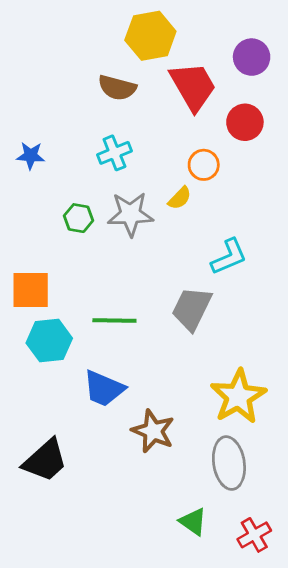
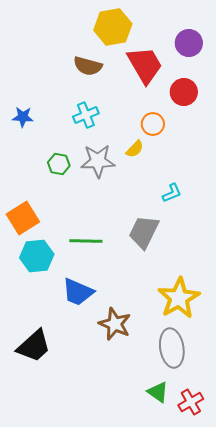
cyan L-shape: (229, 257) -> (172, 193), size x0.7
orange square: (31, 290) -> (23, 218), turned -32
green triangle: (193, 522) -> (158, 392), moved

